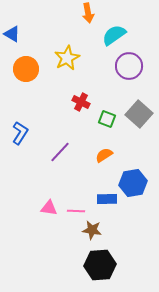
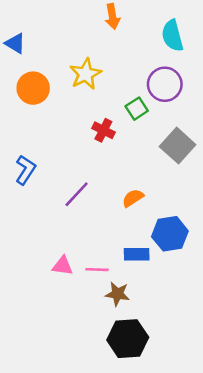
cyan semicircle: (114, 35) -> (172, 36), moved, turned -70
green square: (107, 119) -> (137, 109), moved, turned 36

